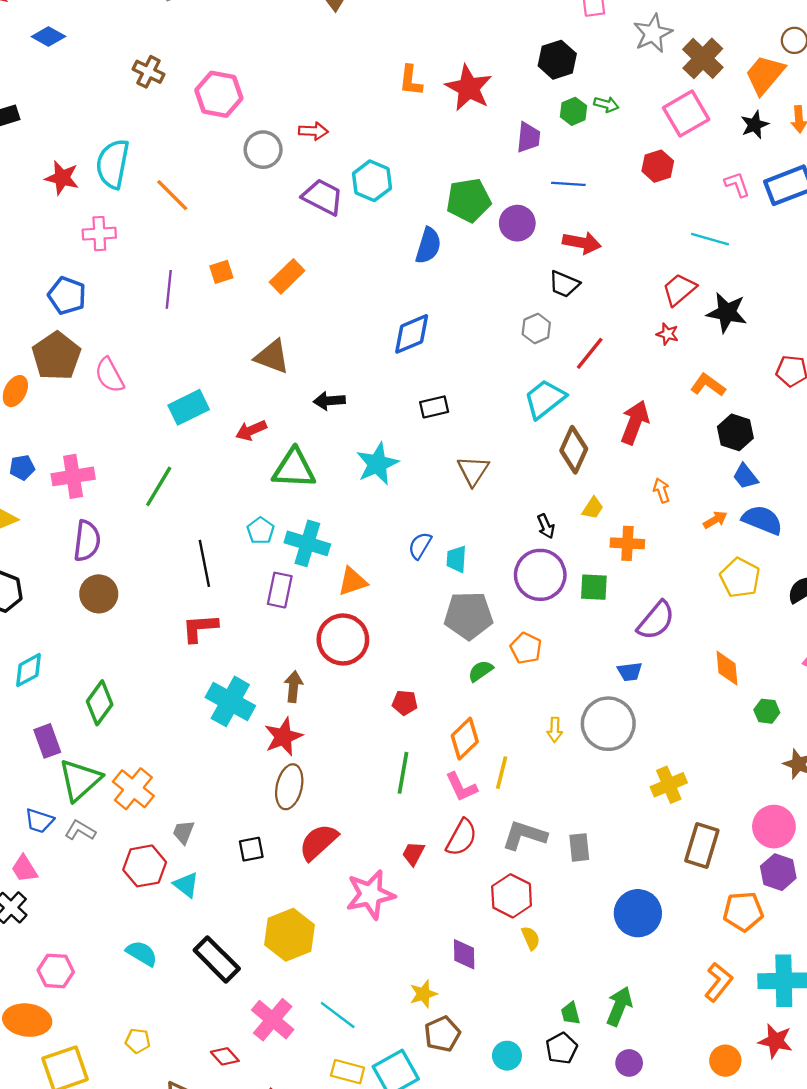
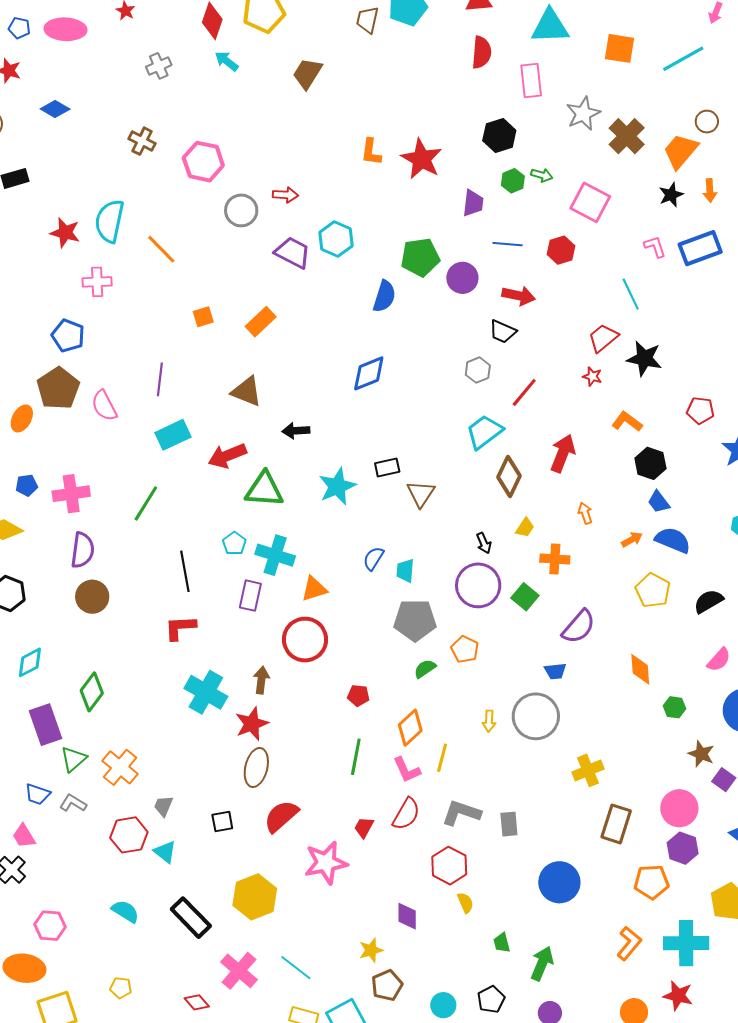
pink square: (686, 114) -> (590, 202), moved, turned -33
red hexagon: (658, 166) -> (561, 250), moved
cyan line: (710, 239) -> (631, 294), turned 48
purple line: (169, 289) -> (160, 379), moved
black rectangle: (434, 407) -> (387, 467), moved
red arrow: (251, 430) -> (227, 456), size x1.4
green square: (594, 587) -> (525, 597), turned 36
purple rectangle: (47, 741) -> (45, 725), size x1.4
green triangle: (80, 780) -> (73, 759), size x0.7
green trapezoid: (570, 1013) -> (502, 943), moved

